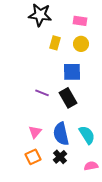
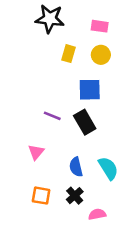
pink triangle: (35, 132) -> (36, 152), moved
blue semicircle: (61, 134) -> (76, 167), size x0.7
orange square: (33, 157) -> (41, 196), turned 35
pink semicircle: (91, 166) -> (97, 214), moved

